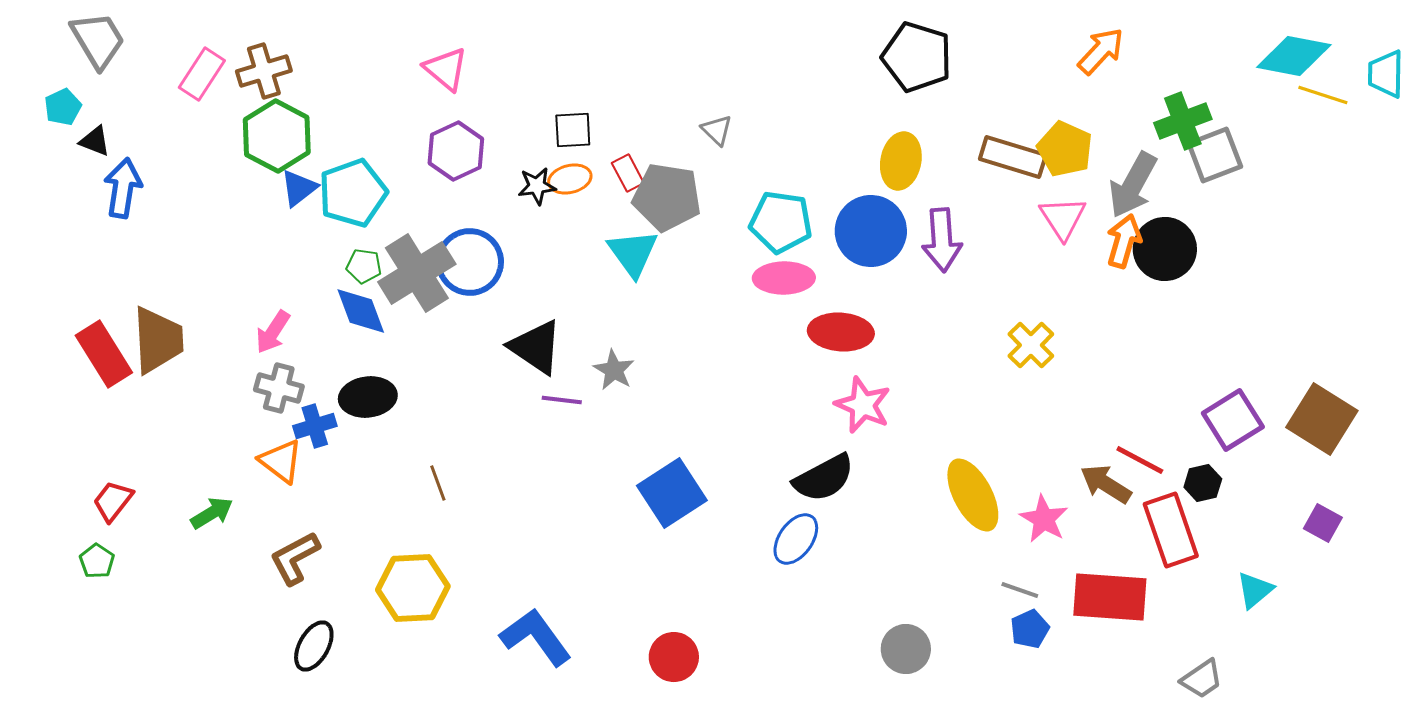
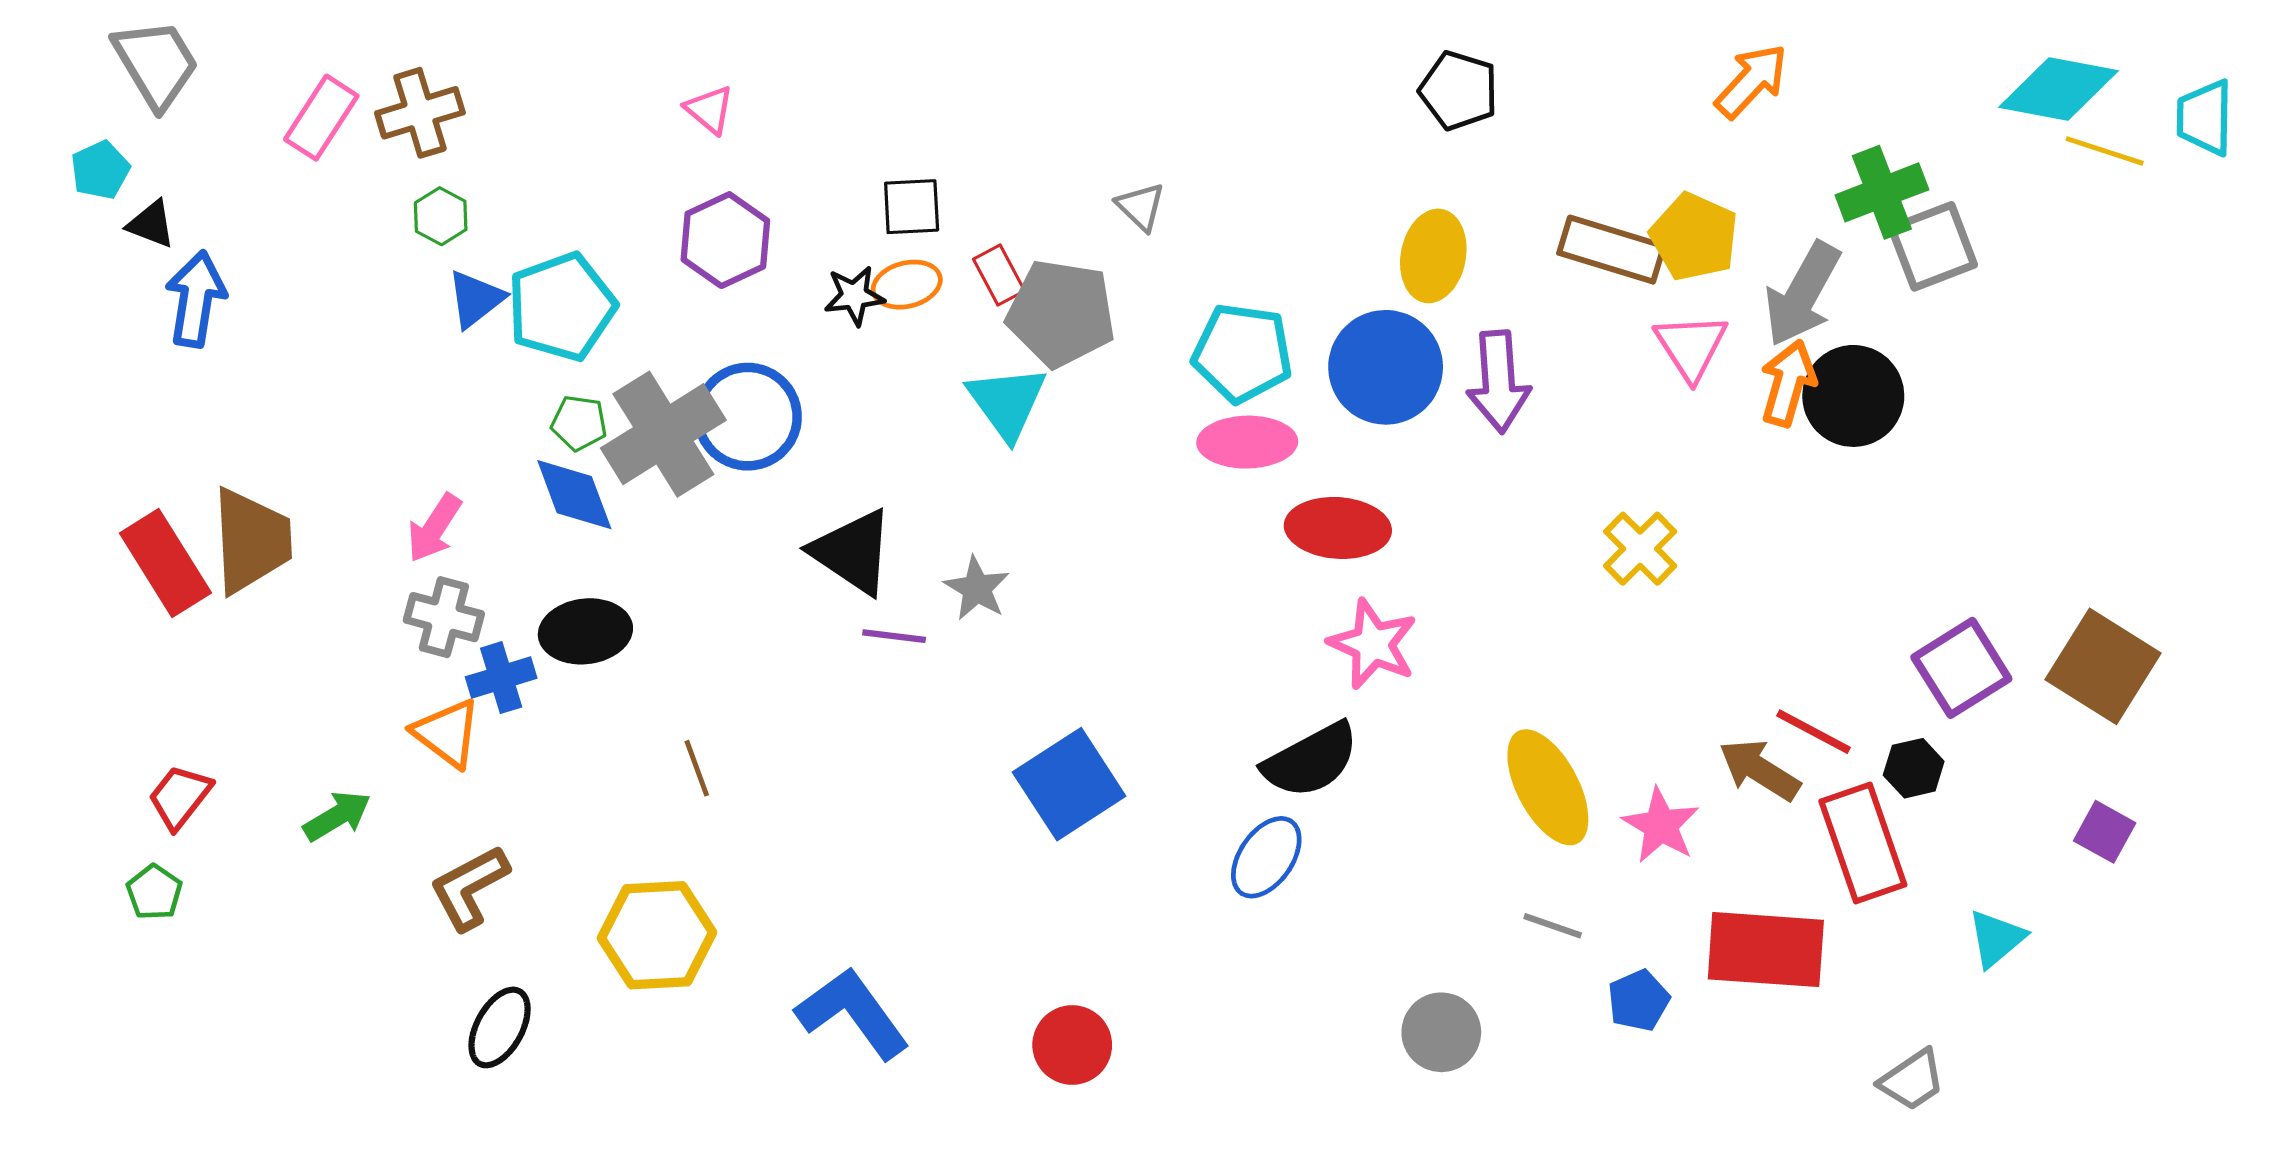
black pentagon: (917, 57) -> (1459, 91), size x0.7
pink triangle: (446, 69) -> (710, 110), size x0.7
green hexagon: (277, 136) -> (441, 216), size x0.5
gray line: (1020, 590) -> (1553, 926), moved

